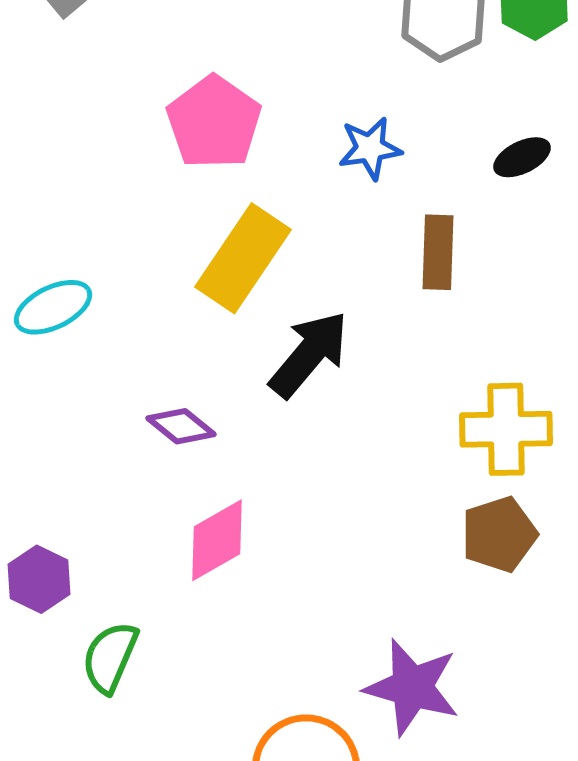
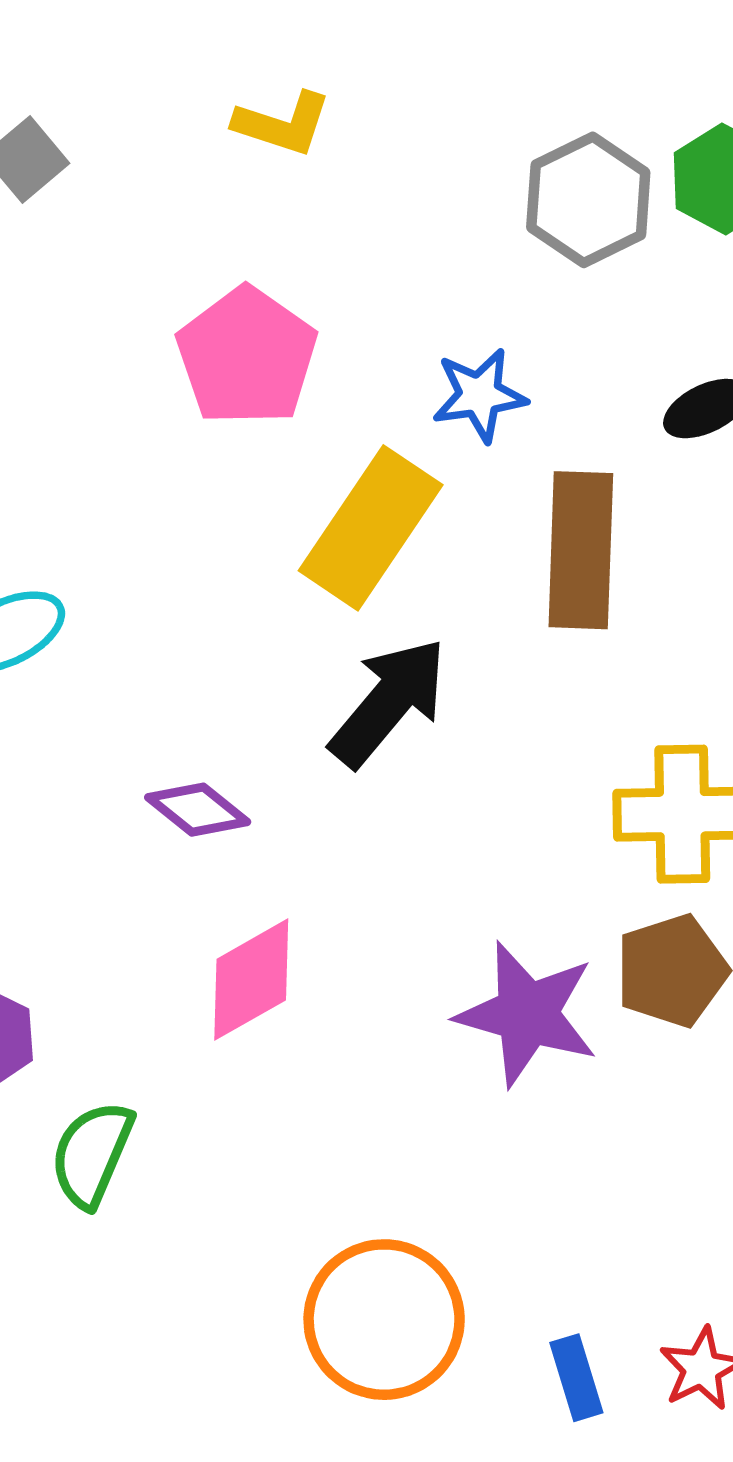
brown rectangle: (438, 252) -> (581, 550), size x1.4
yellow rectangle: (243, 258) -> (371, 528), moved
purple star: (412, 687) -> (527, 1014), moved

